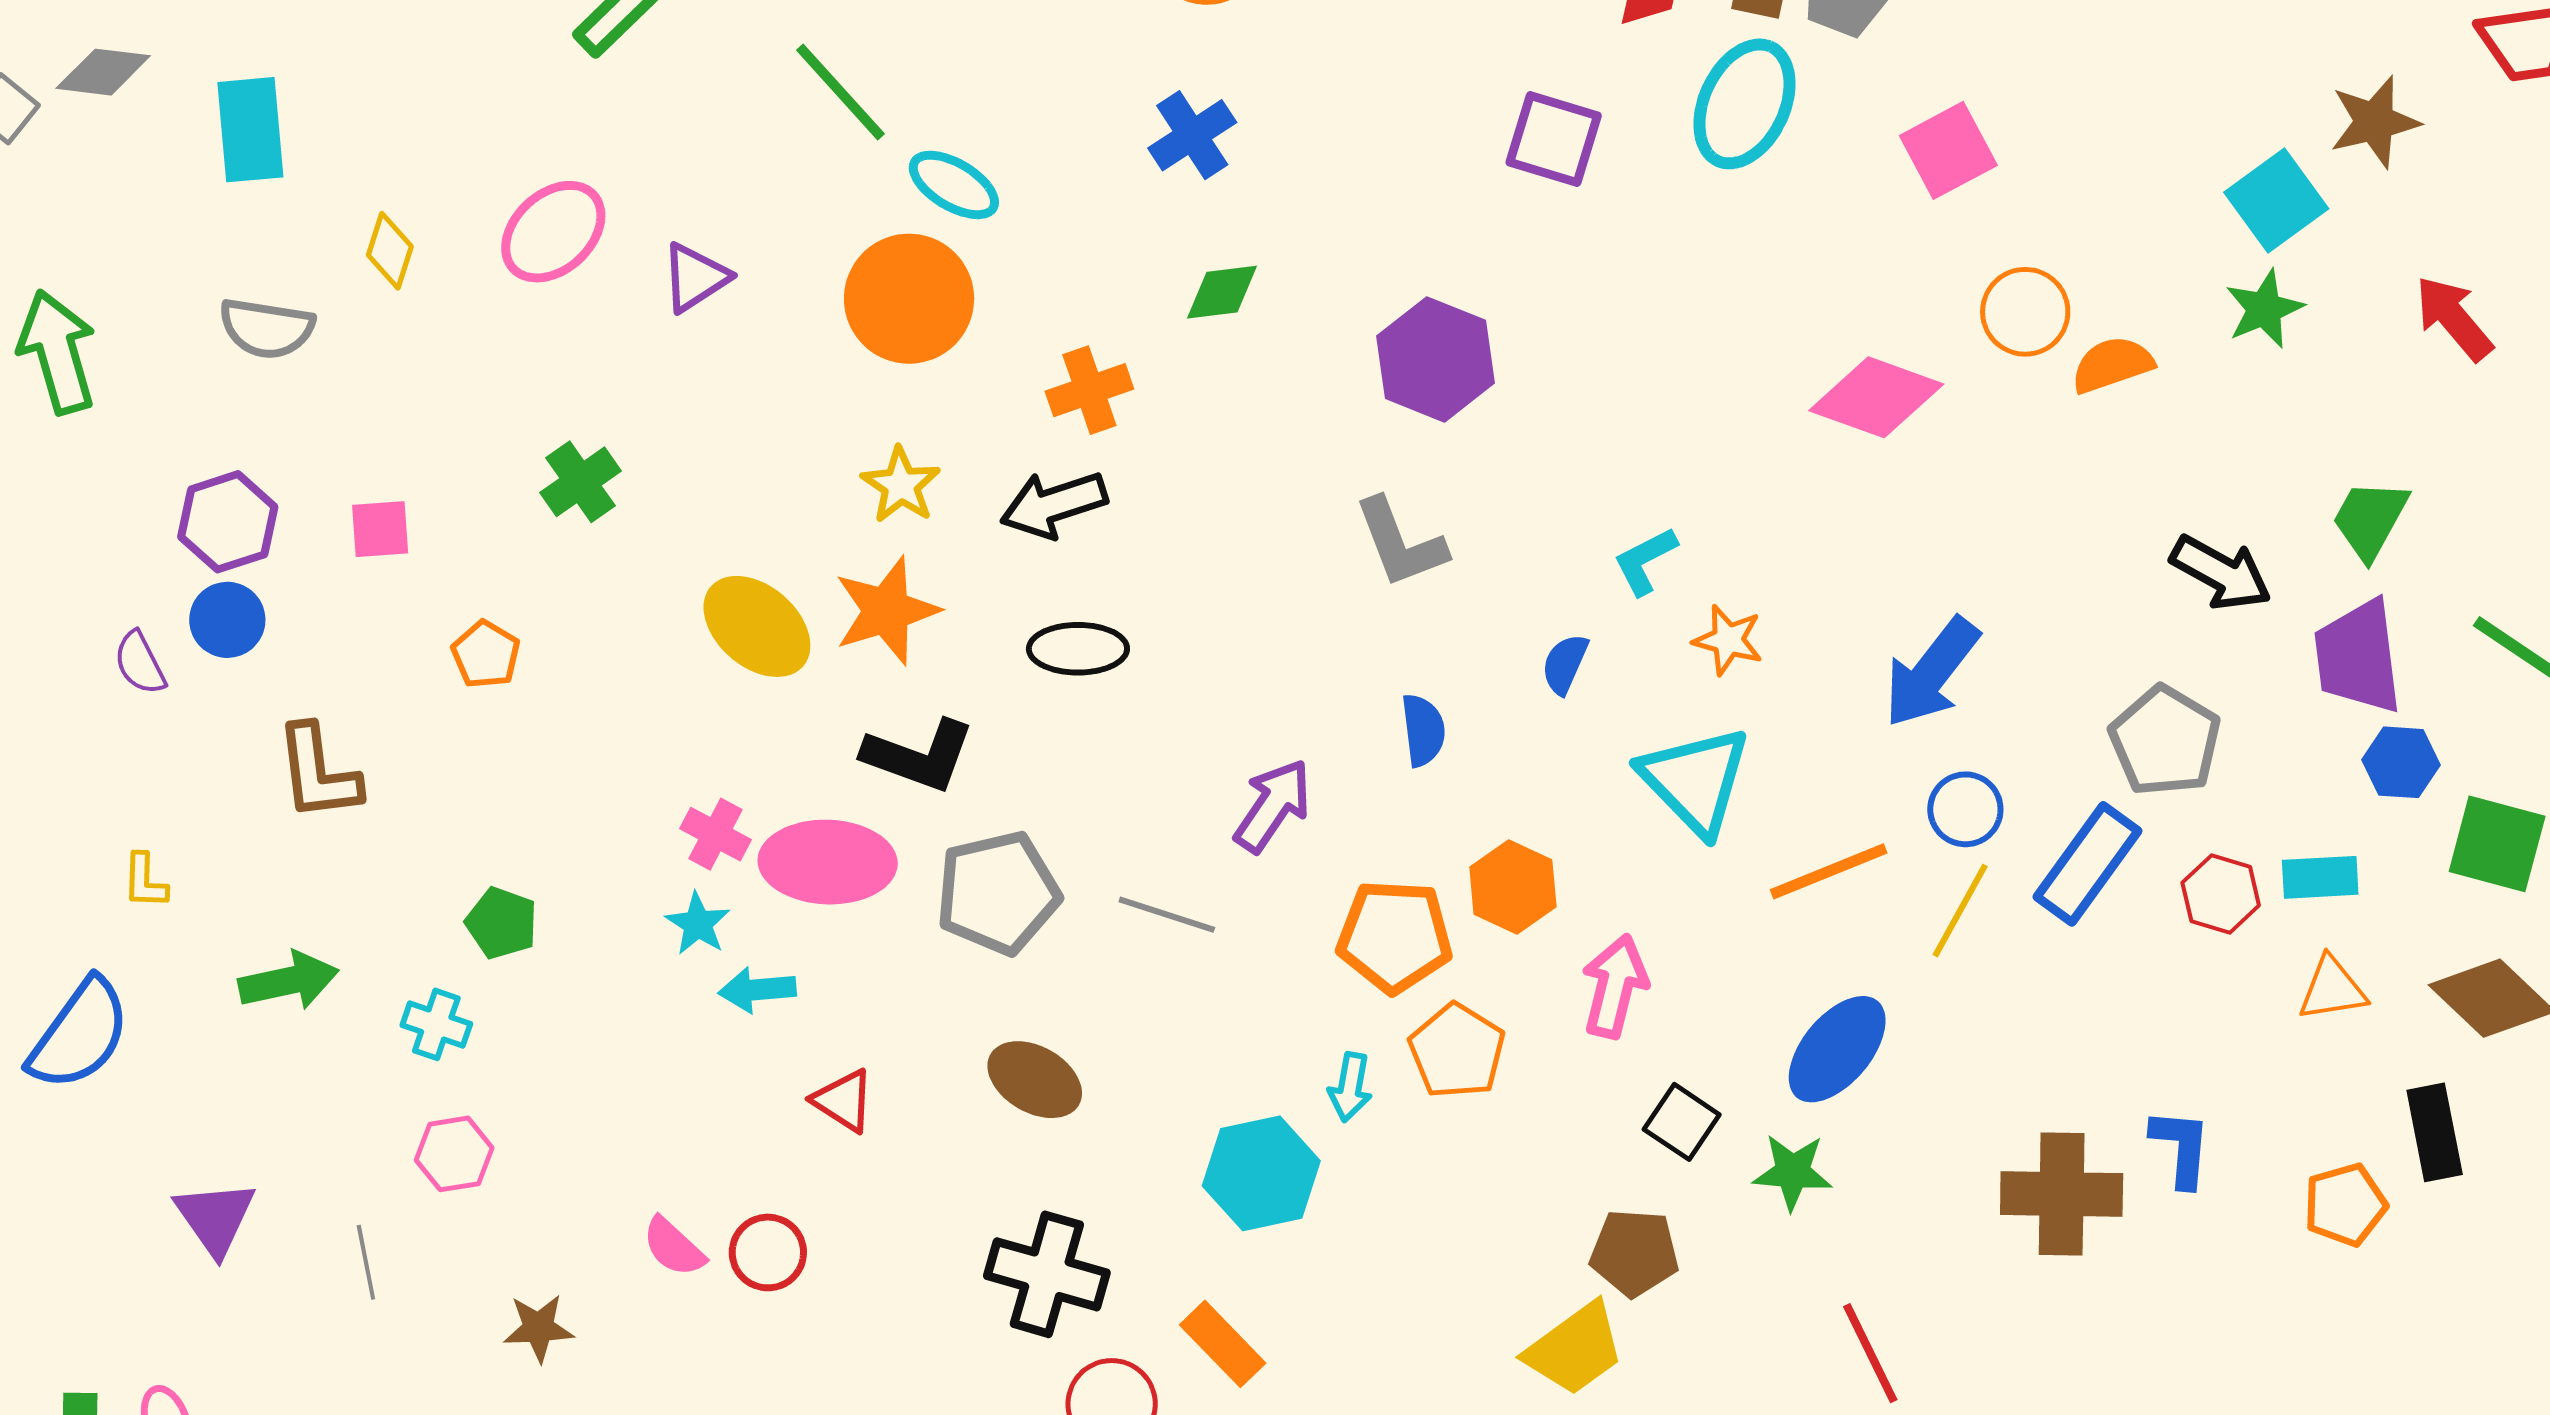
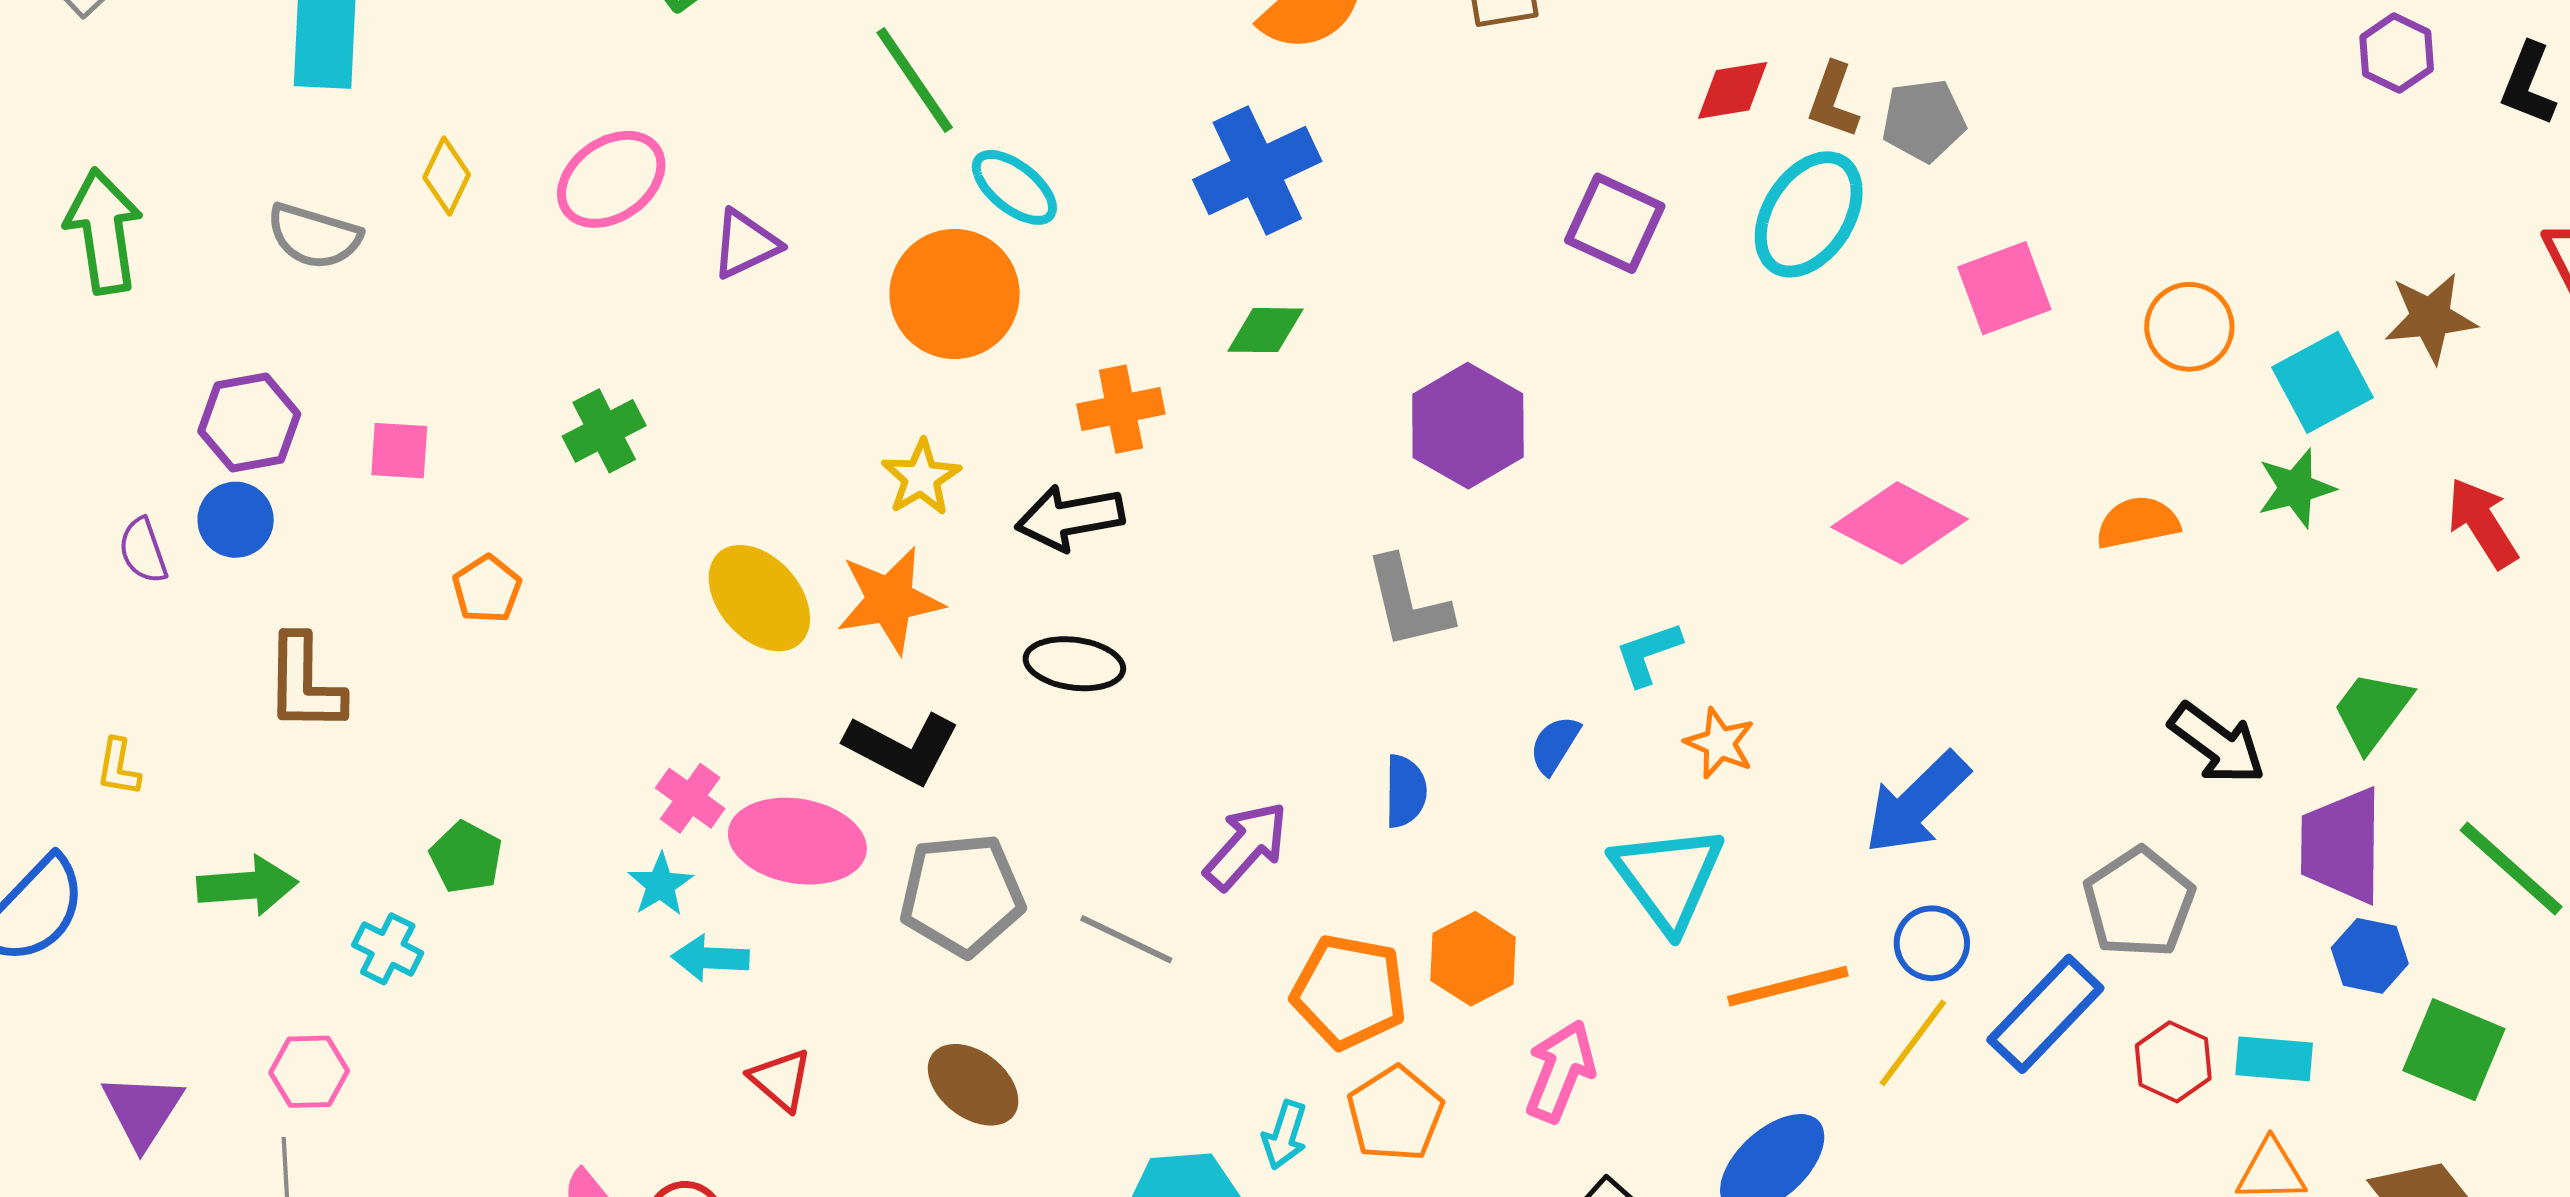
blue cross: (1192, 135) -> (1257, 170), size x1.4
orange circle: (2025, 312) -> (2189, 327), moved
pink hexagon: (454, 1154) -> (309, 1072), moved

